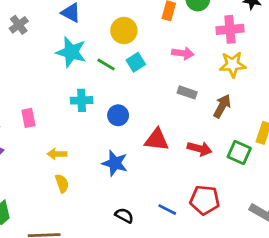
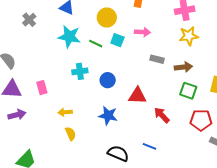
pink arrow: (183, 53) -> (143, 32), moved
cyan square: (136, 62) -> (117, 40), turned -32
brown arrow: (222, 106) -> (183, 67), turned 60
red arrow: (199, 149) -> (162, 115), moved, turned -144
green square: (239, 152) -> (188, 91), moved
red pentagon: (205, 200) -> (201, 120), moved
black semicircle: (124, 216) -> (118, 153), size x1.5

